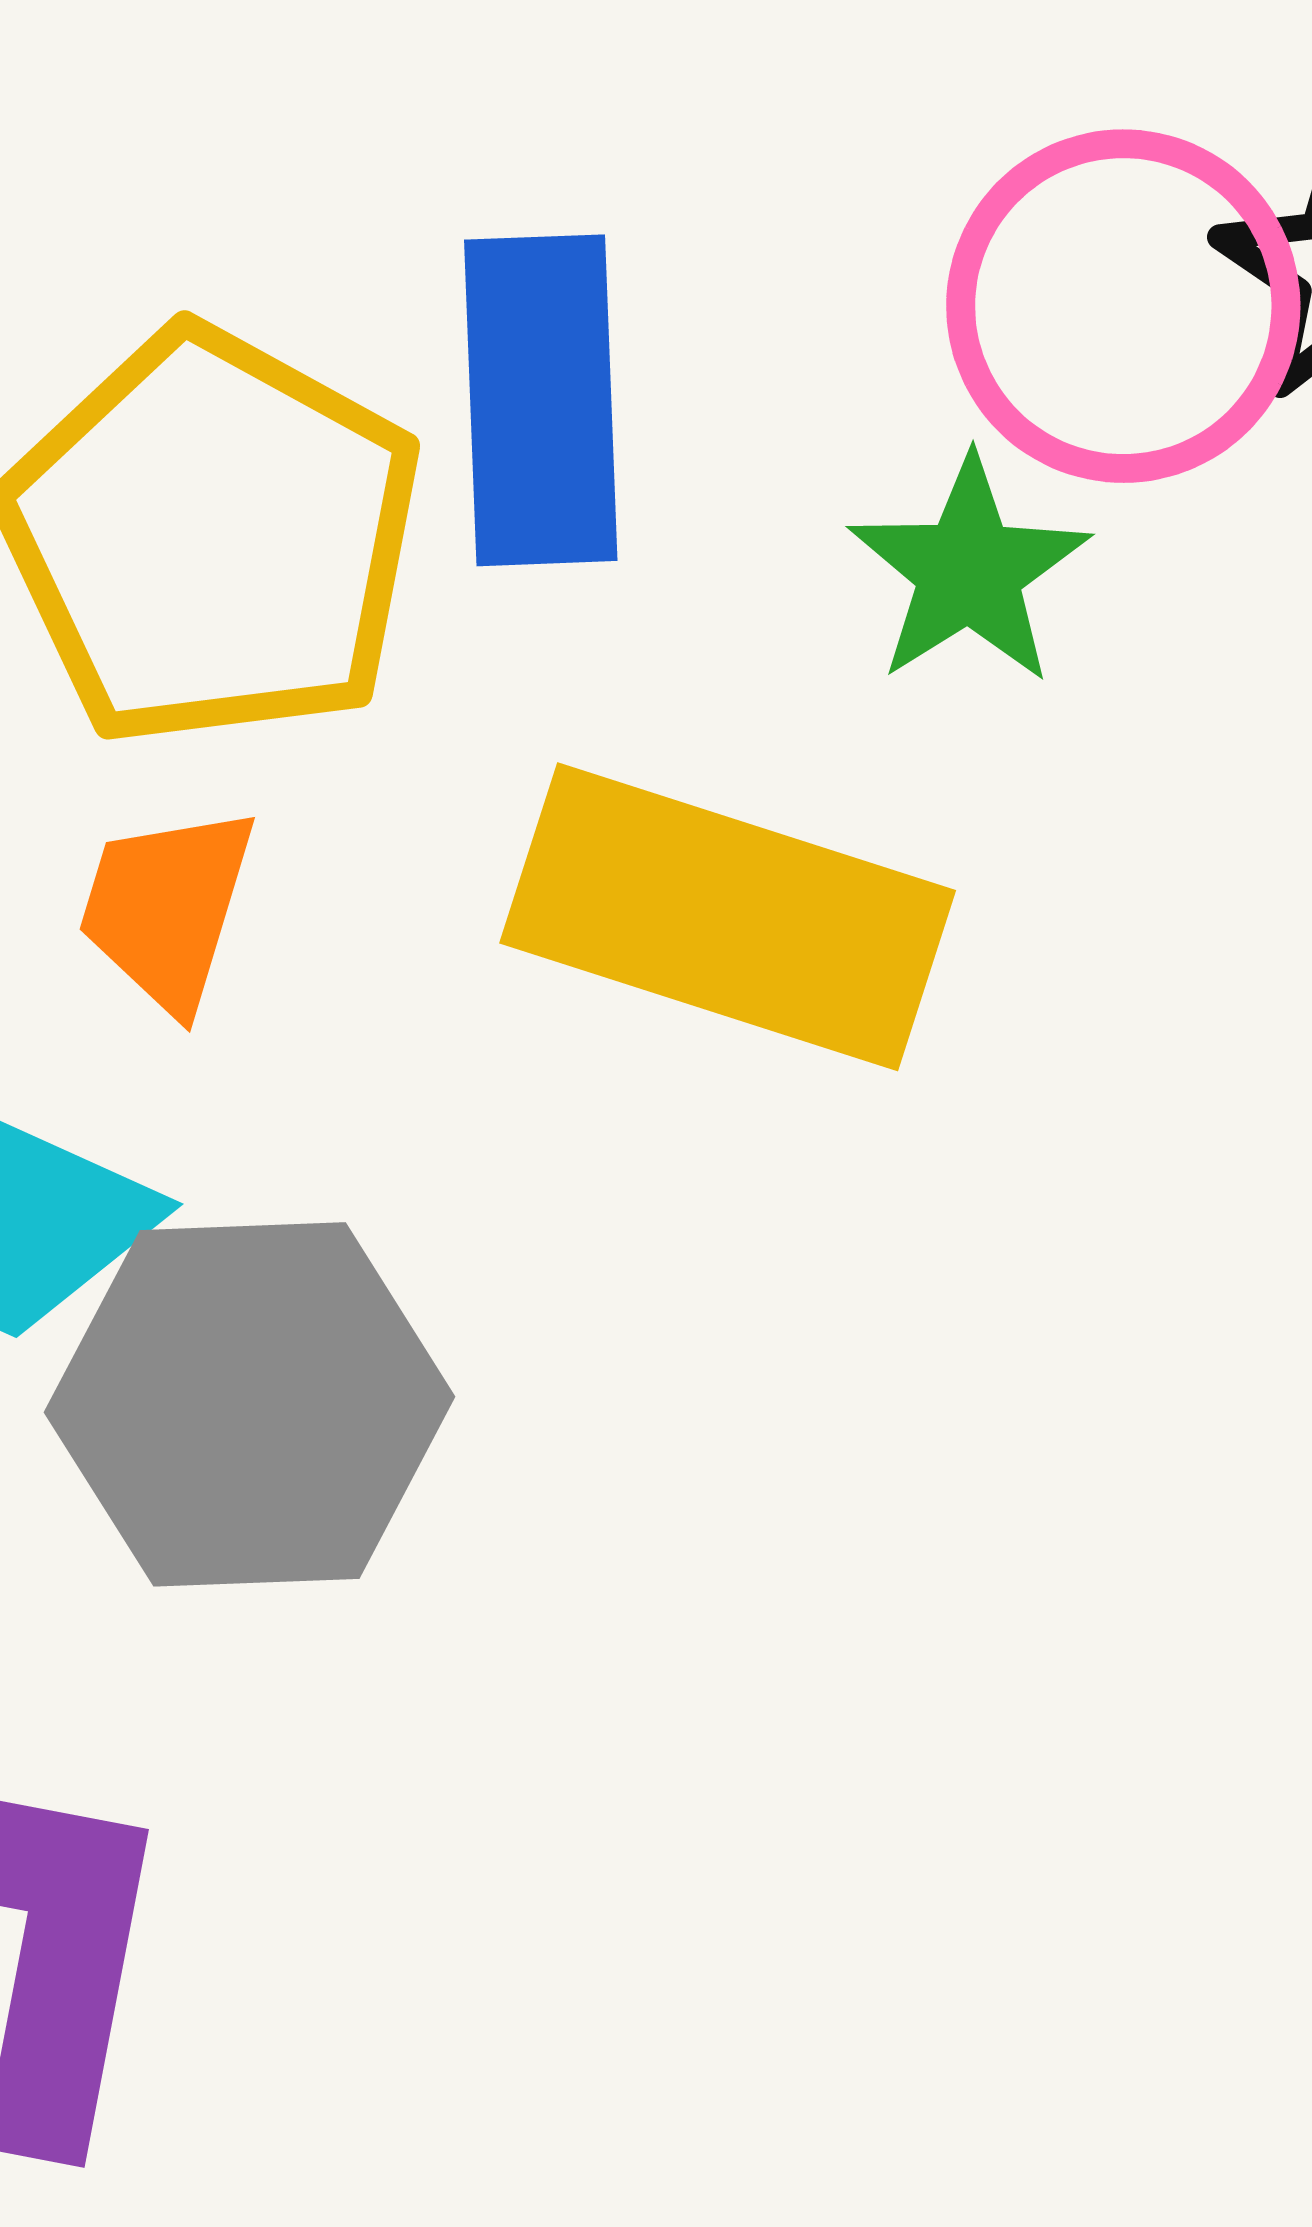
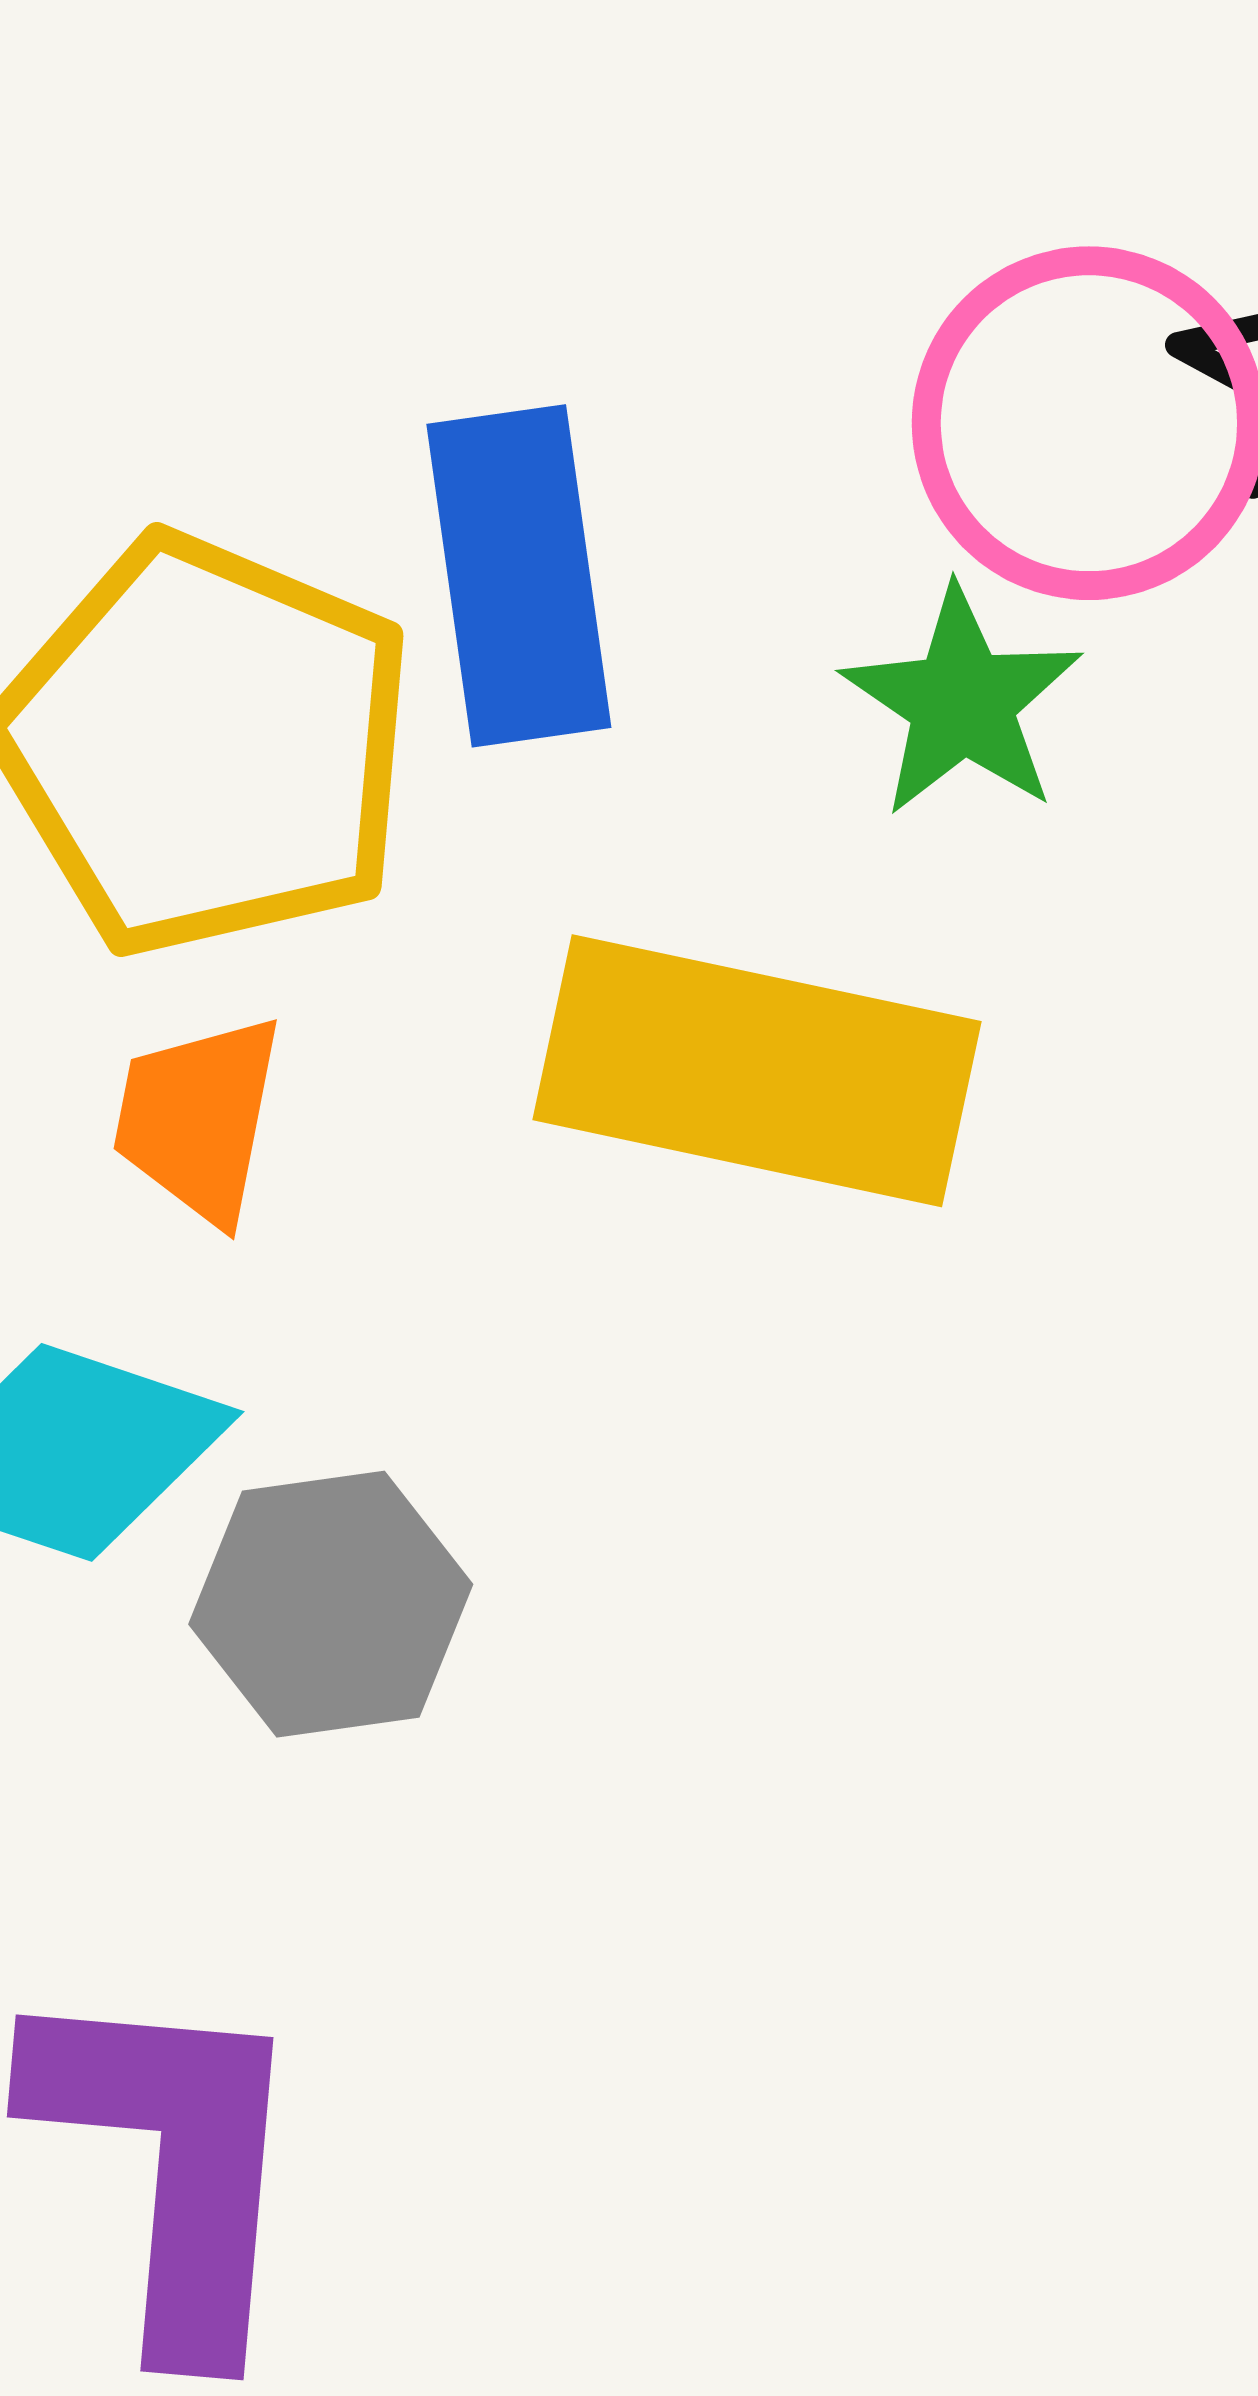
gray hexagon: (250, 1404) -> (331, 1604), size x0.7

